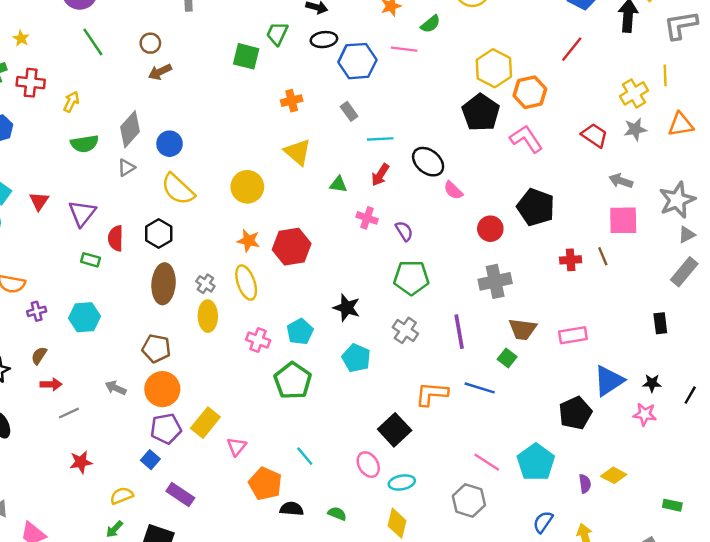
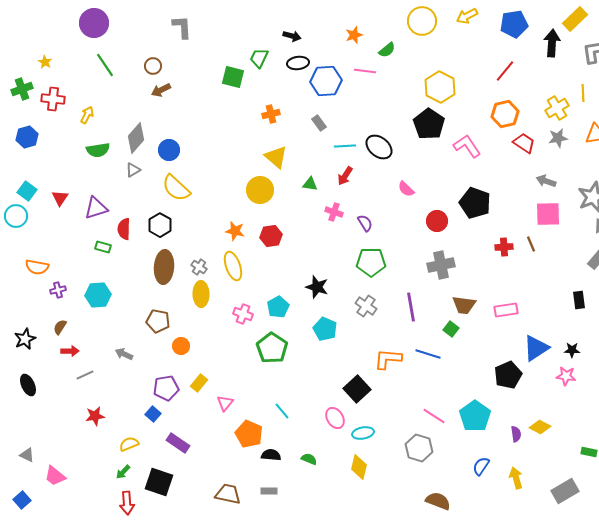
orange hexagon: (530, 92) -> (505, 114), moved
black ellipse: (428, 162) -> (379, 147), moved
yellow circle: (247, 187) -> (260, 190), moved
purple triangle: (82, 213) -> (96, 208), turned 35
red hexagon: (292, 247) -> (271, 236), size x0.7
orange circle: (162, 389) -> (181, 346), moved, size x0.6
yellow rectangle: (205, 423) -> (199, 383), size x0.7

